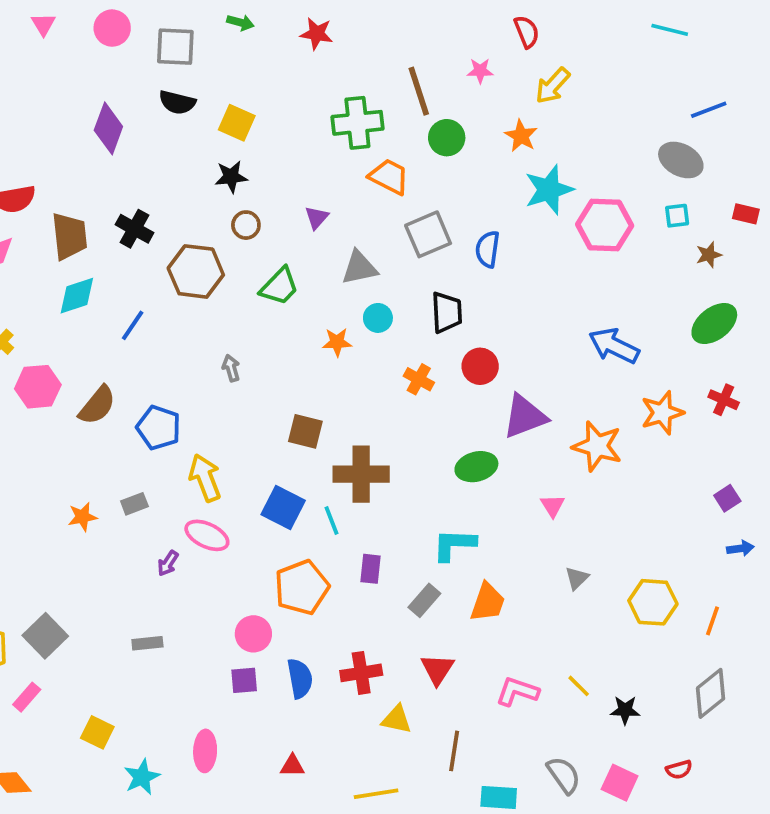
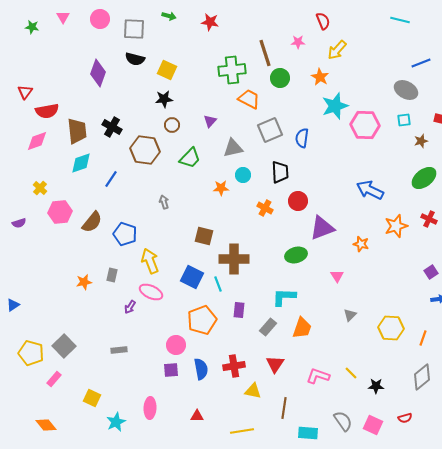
orange star: (597, 446) -> (361, 244), size x0.6
gray rectangle: (134, 504) -> (112, 275), turned -56

